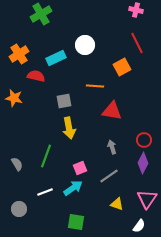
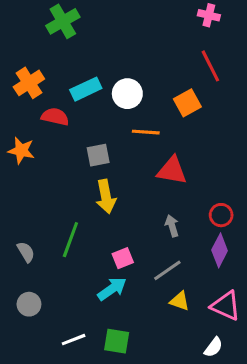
white circle: (85, 45) -> (127, 94), moved
white line: (45, 192) -> (74, 340), moved
pink triangle: (147, 199) -> (226, 306), turned -40
yellow triangle: (117, 204) -> (180, 301), moved
gray circle: (19, 209) -> (29, 304), moved

